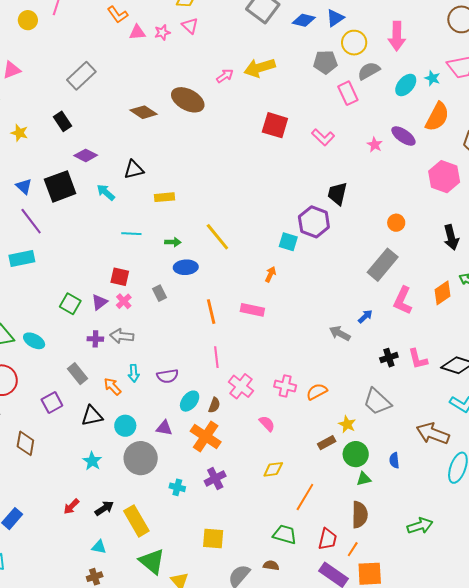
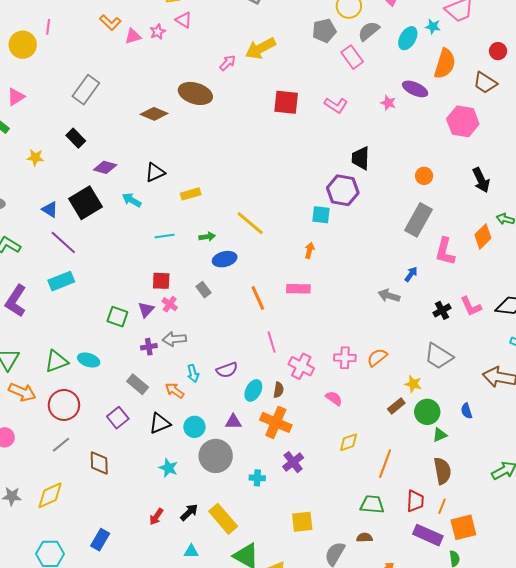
yellow circle: (28, 20) -> (23, 45), size x1.4

